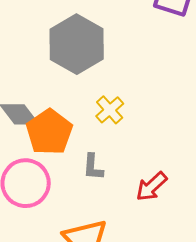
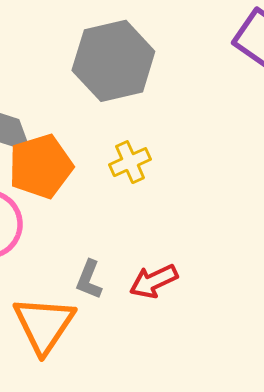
gray L-shape: (93, 167) -> (89, 280), moved

